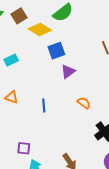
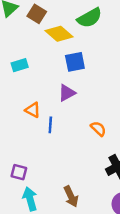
brown square: (19, 16) -> (37, 14), turned -35
purple triangle: (68, 71) -> (67, 93), moved
orange triangle: (12, 97) -> (33, 110), moved

